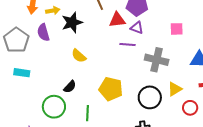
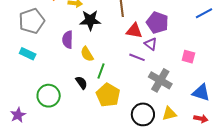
purple semicircle: (43, 32) -> (68, 40), moved
black semicircle: (70, 87) -> (81, 83), moved, turned -96
green line: (88, 113) -> (101, 71), moved

